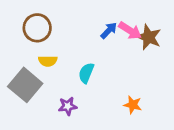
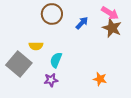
brown circle: (37, 28) -> (52, 14), moved
pink arrow: (130, 31) -> (110, 13), moved
cyan semicircle: (86, 73) -> (56, 60), moved

